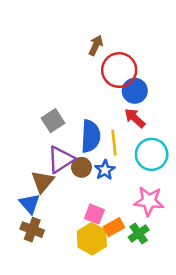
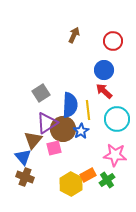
red circle: (119, 70) -> (113, 41), moved, size x0.7
brown circle: (82, 167) -> (63, 129), size x1.6
pink square: (94, 214) -> (54, 148), moved, turned -35

